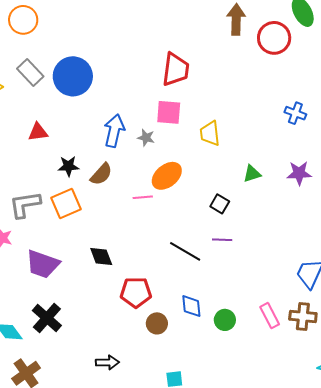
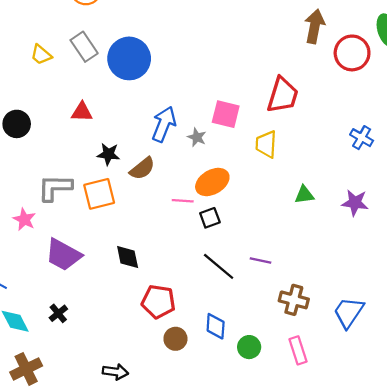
red trapezoid: (176, 69) -> (283, 95), moved
black square: (220, 204) -> (210, 218), moved, turned 30
brown cross: (303, 316) -> (294, 300), moved
black cross: (47, 318) -> (58, 313), size x0.6

